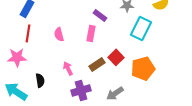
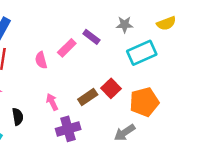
cyan rectangle: (141, 28) -> (142, 53), turned 40
pink rectangle: (91, 33) -> (67, 48), moved, turned 35
gray arrow: (115, 93) -> (125, 133), moved

